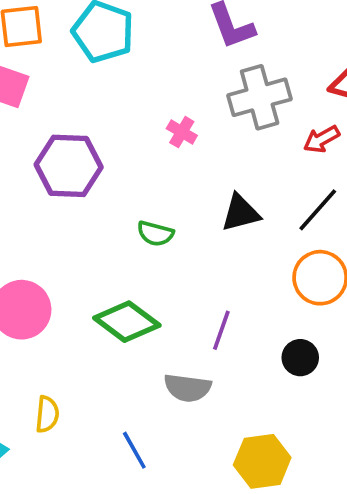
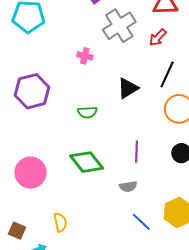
green diamond: (127, 322) -> (87, 162), turned 32
gray semicircle: (188, 388) -> (128, 186), size x0.7
blue line: (134, 450) -> (141, 222), moved

